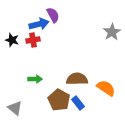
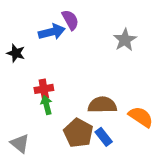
gray star: (112, 32) -> (125, 40), moved
red cross: (33, 40) -> (44, 89), moved
green arrow: (35, 79) -> (46, 105), turned -104

